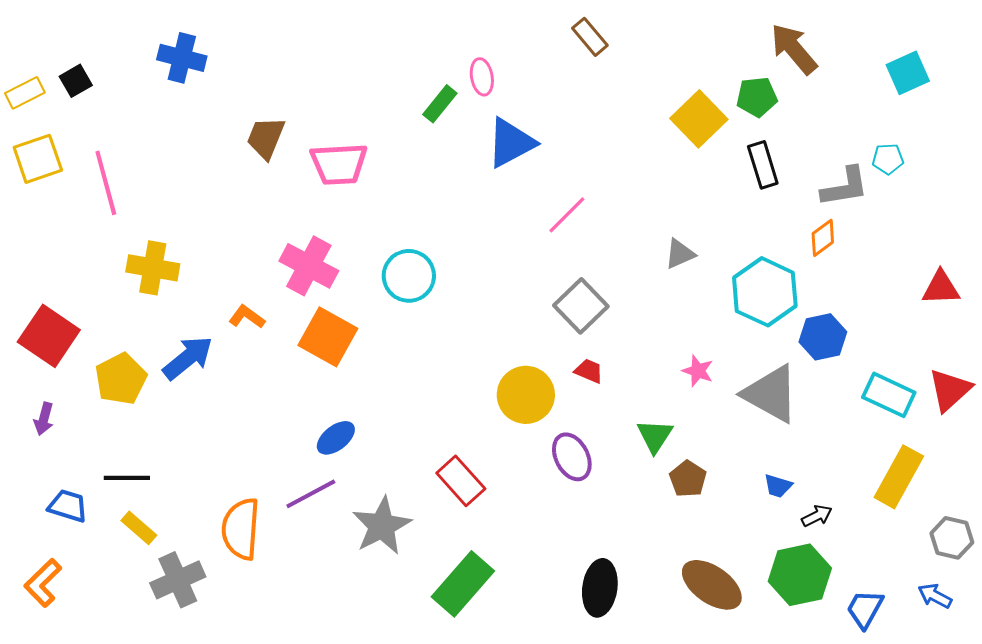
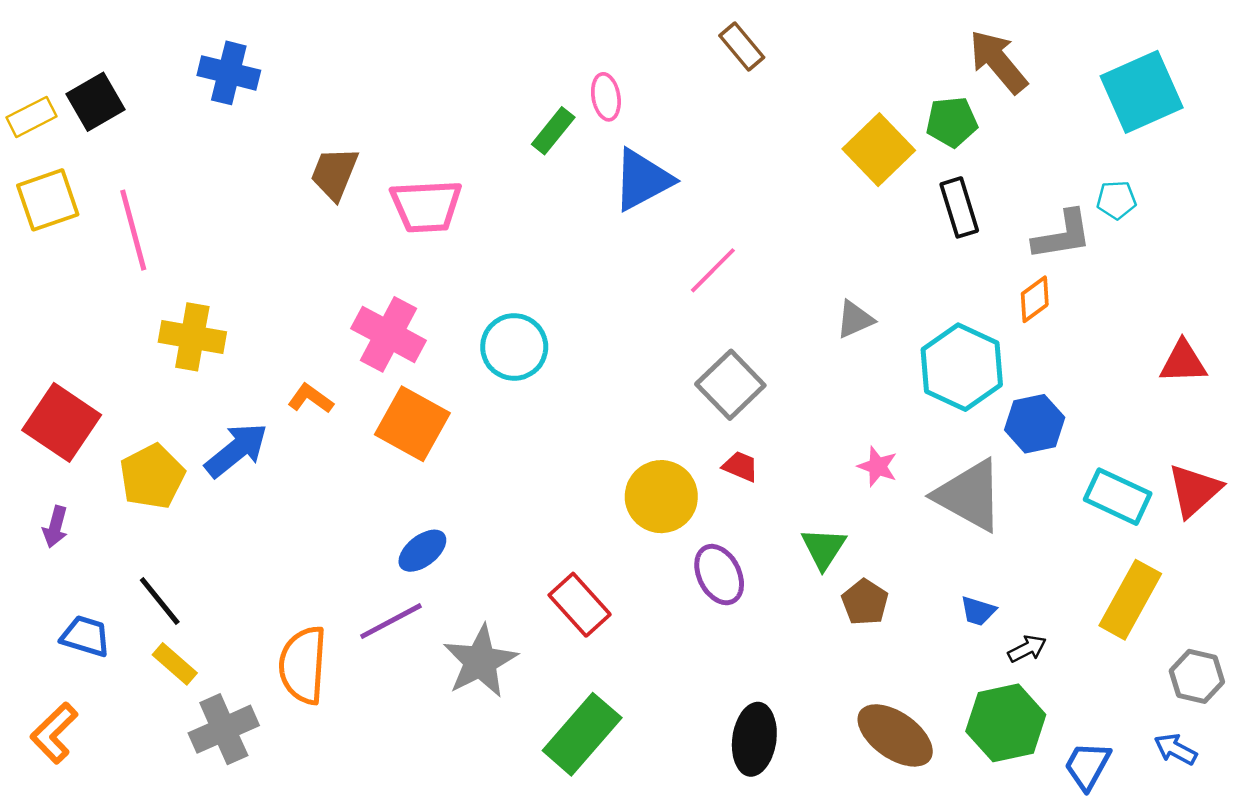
cyan square: (908, 73) -> (1142, 92), size x1.5
black square: (76, 81) -> (96, 102), size x1.4
black line: (127, 478) -> (160, 601), turned 51

